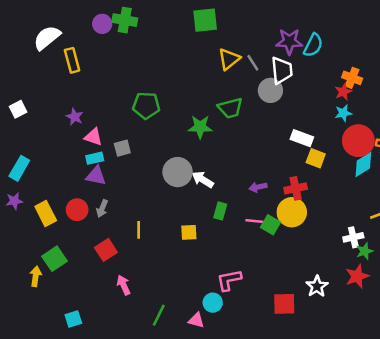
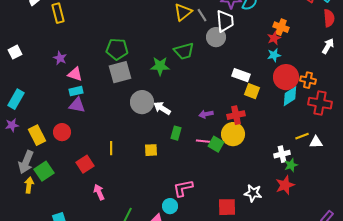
gray square: (122, 148) -> (120, 72), moved, size x1.6
gray arrow: (102, 208) -> (26, 162), moved, size x1.6
white star: (317, 286) -> (253, 193), turned -30

